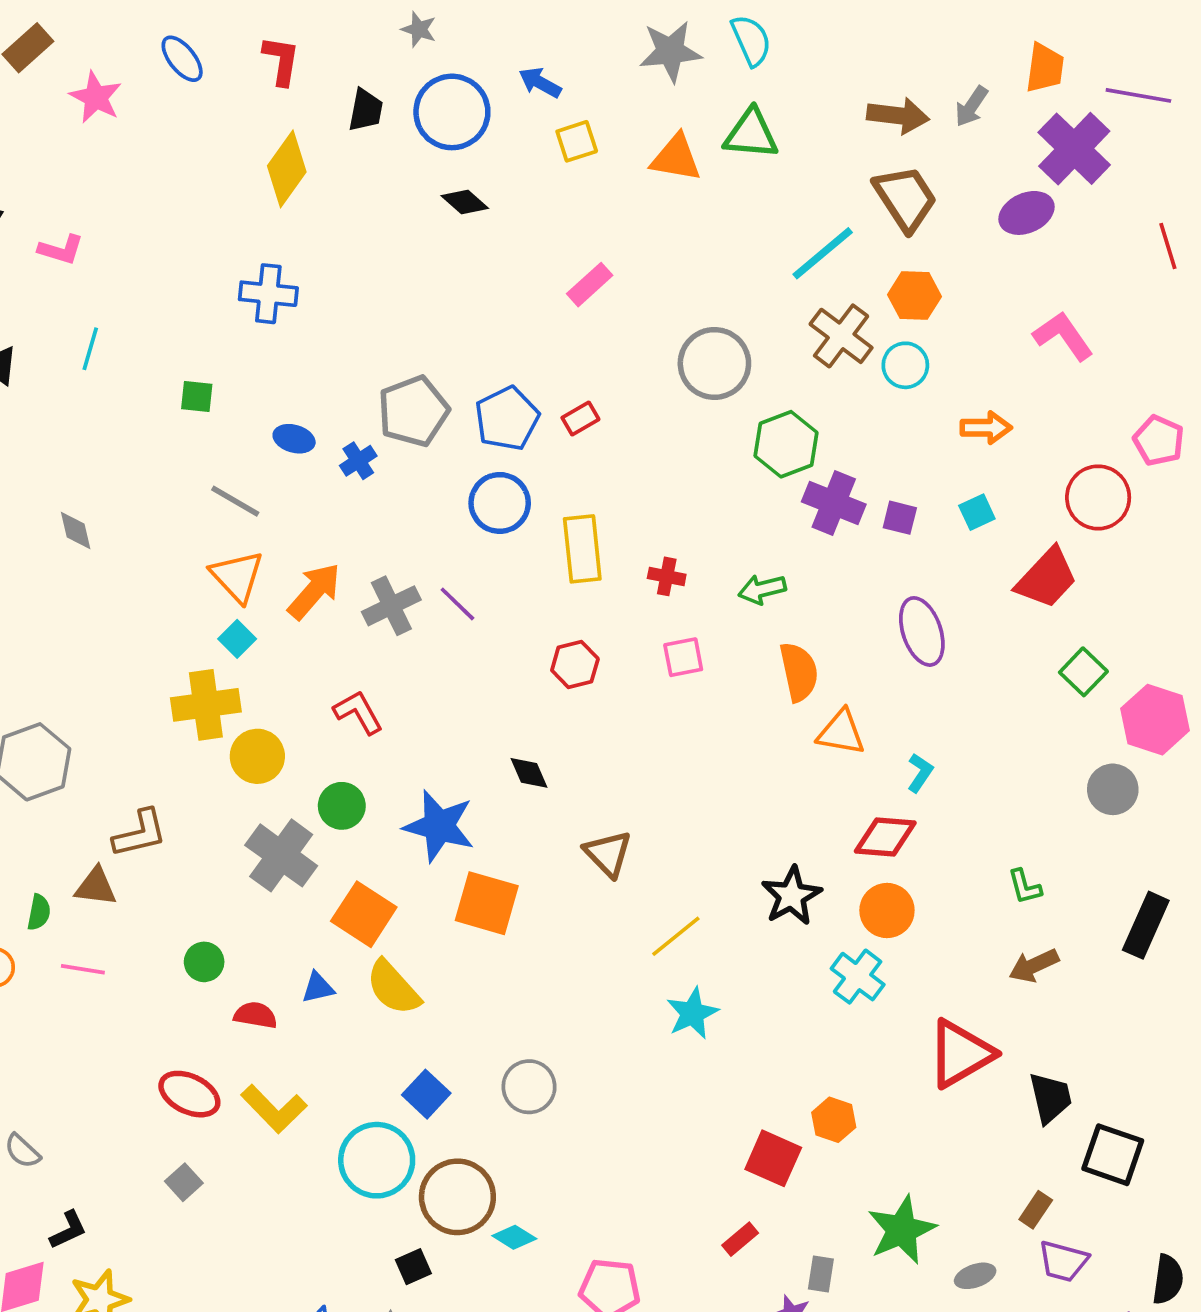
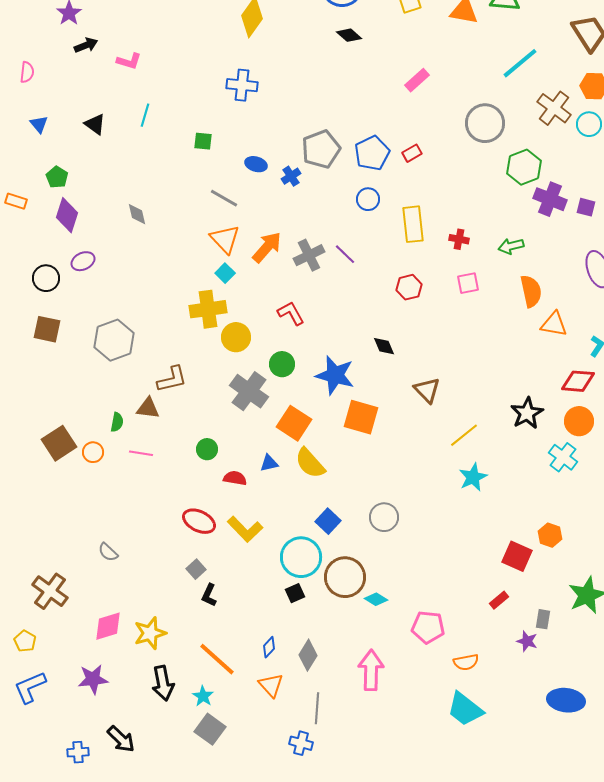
cyan line: (823, 253) -> (520, 63), moved
blue circle: (500, 503) -> (368, 199), size x0.7
black L-shape: (68, 1230) -> (209, 595), moved, turned 140
black square: (413, 1267) -> (295, 593), moved

